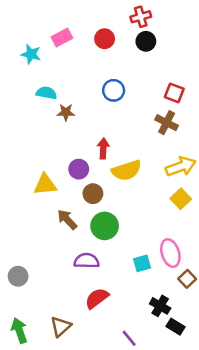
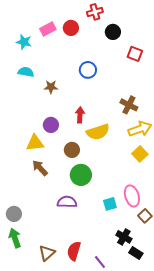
red cross: (141, 17) -> (95, 12), moved
red circle: (105, 39) -> (71, 28), moved
cyan semicircle: (46, 93) -> (26, 72), moved
red square: (174, 93) -> (135, 54), moved
brown cross: (167, 123) -> (129, 105), moved
purple circle: (79, 169) -> (51, 125), moved
brown arrow: (67, 219) -> (40, 168), moved
red semicircle: (97, 298) -> (74, 251), moved, turned -36
green arrow: (19, 330) -> (15, 238), moved

